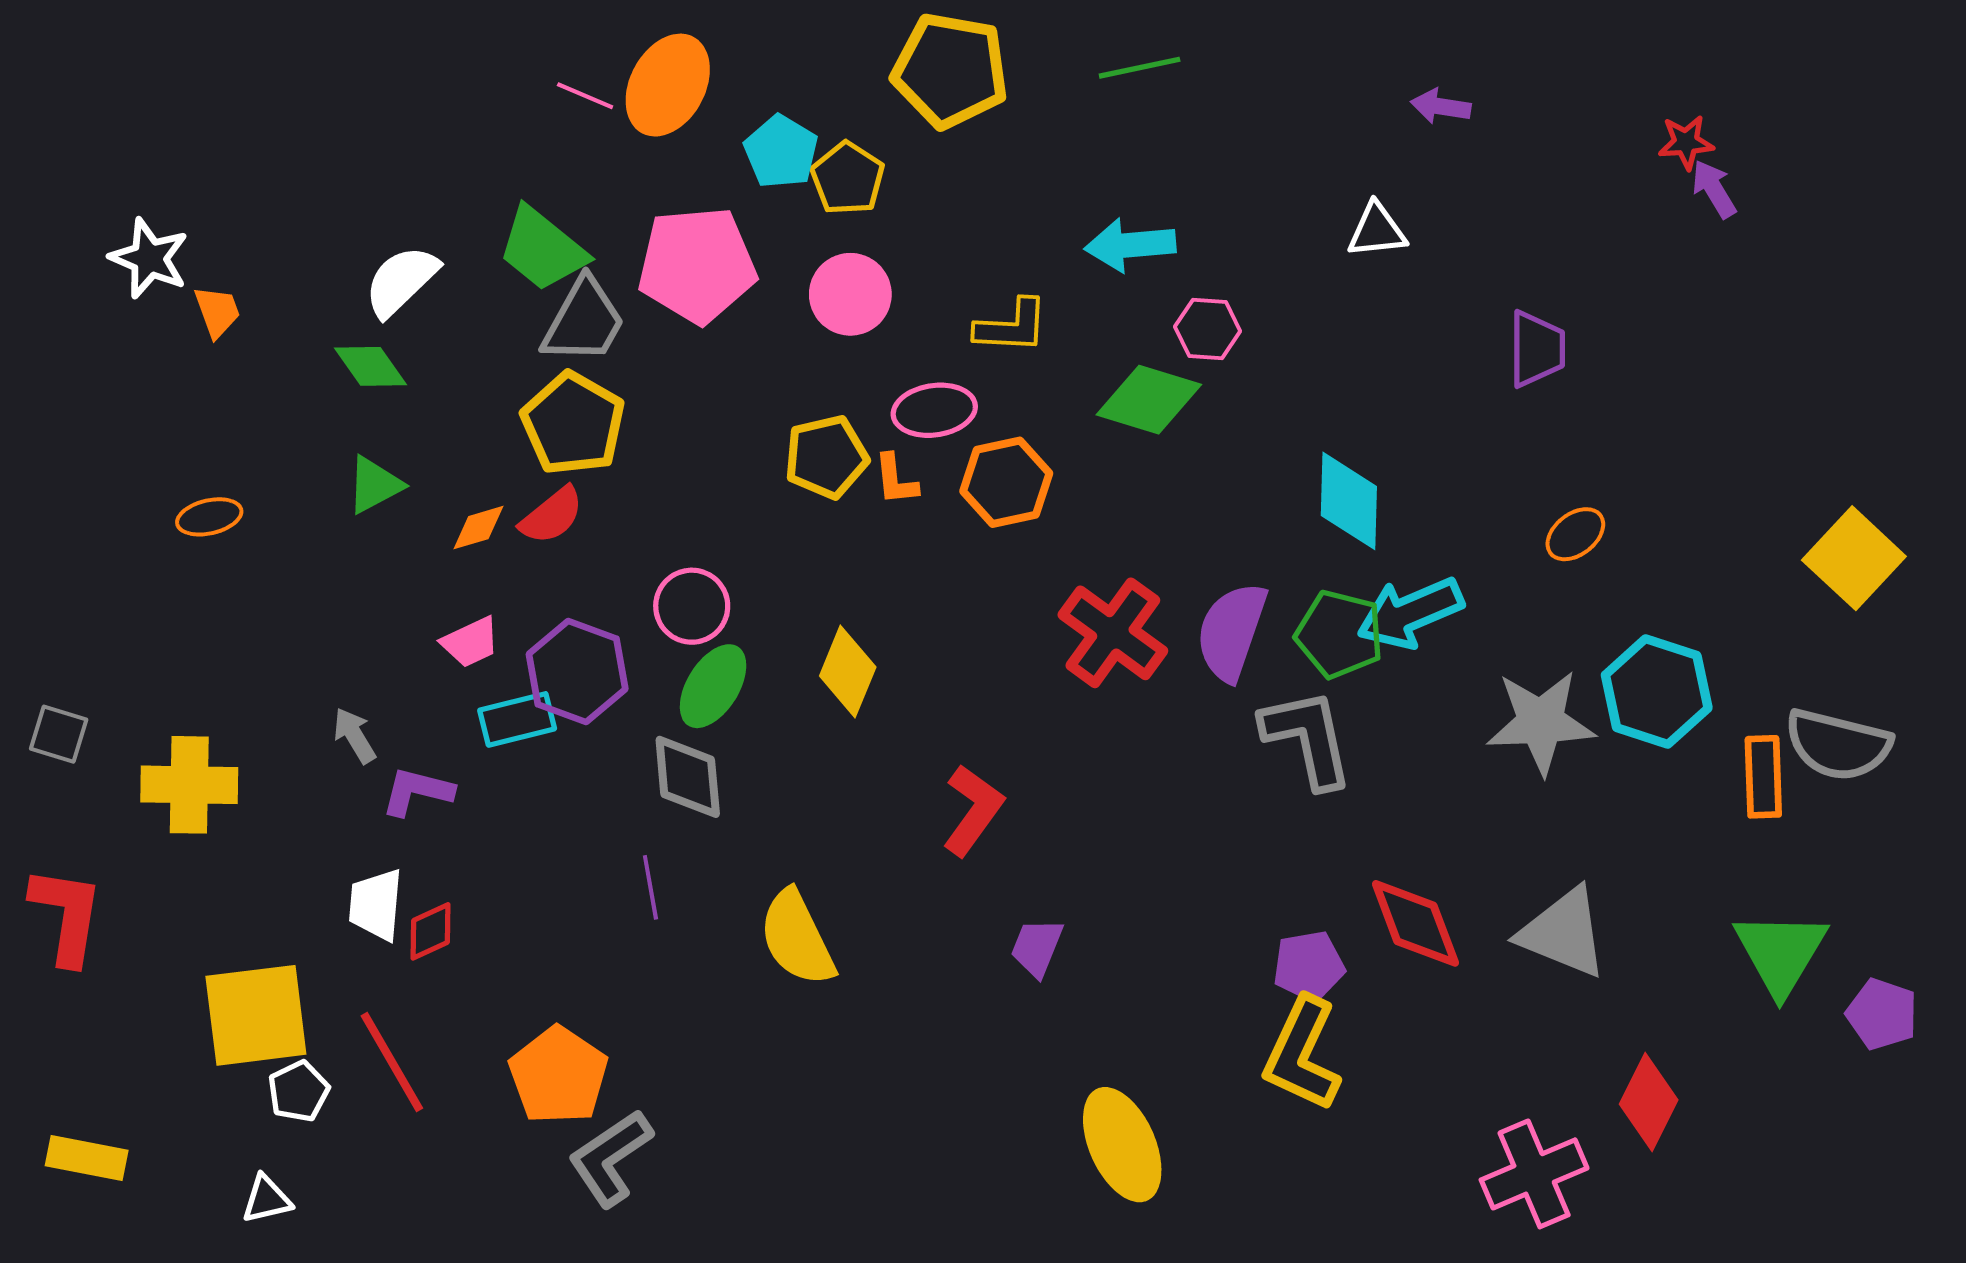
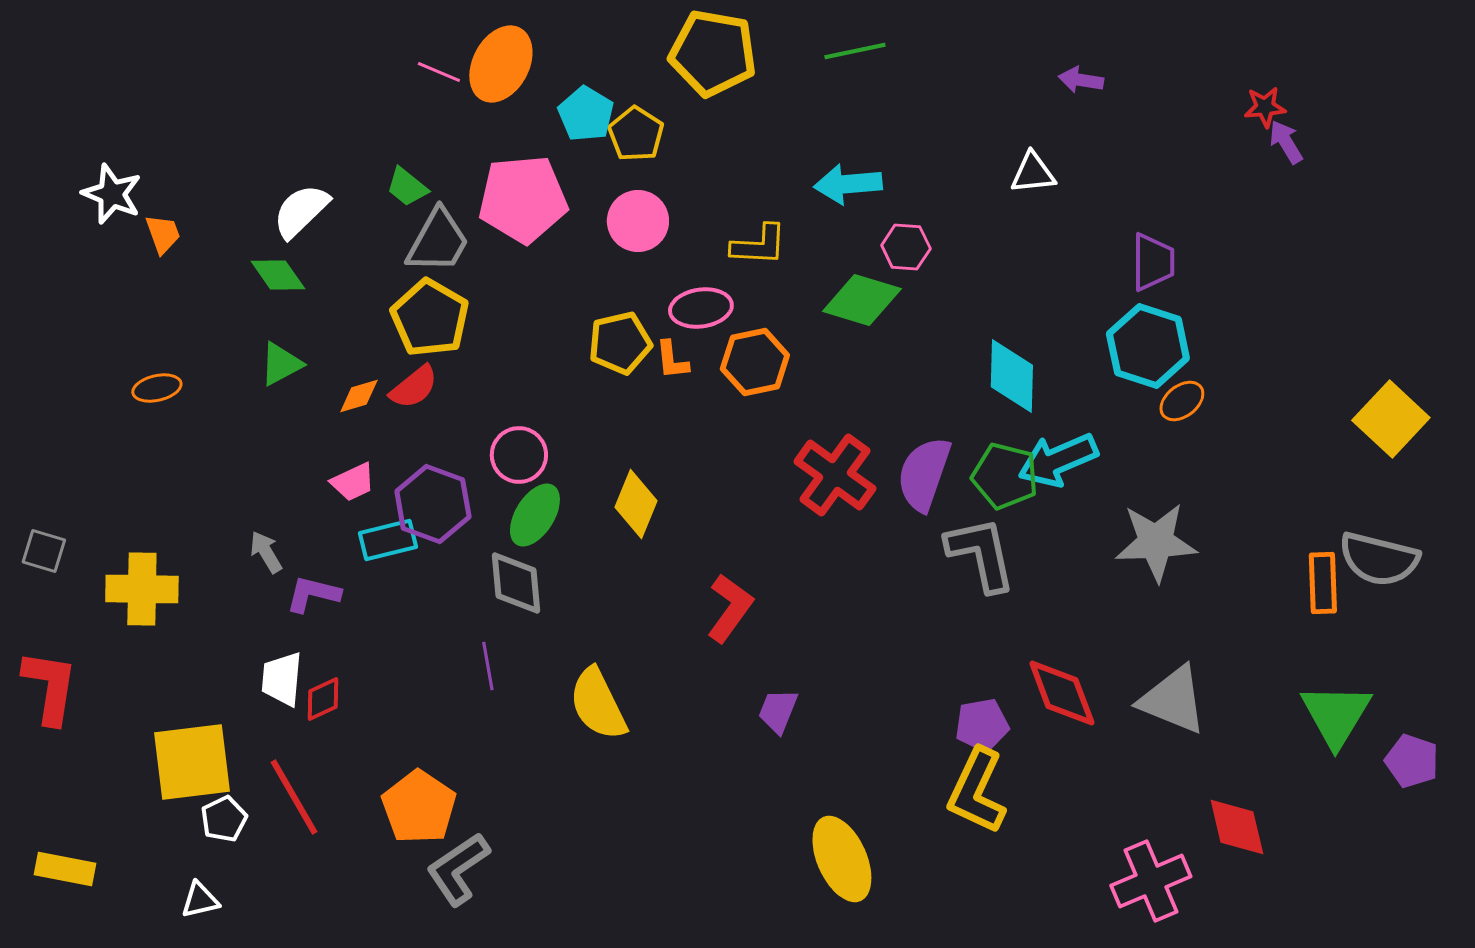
green trapezoid: (542, 249) -> (407, 187), size x0.6
cyan hexagon: (1657, 691) -> (1148, 346), moved
red diamond: (1649, 1102) -> (1237, 827), turned -40

